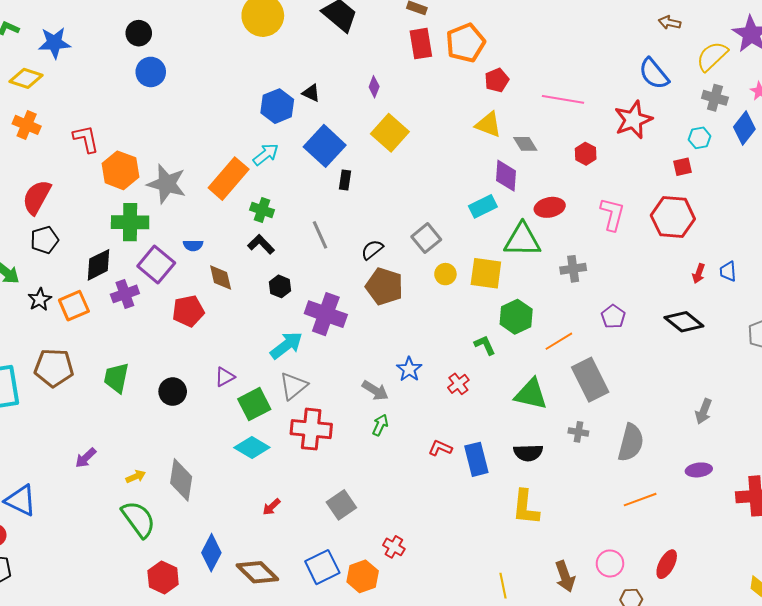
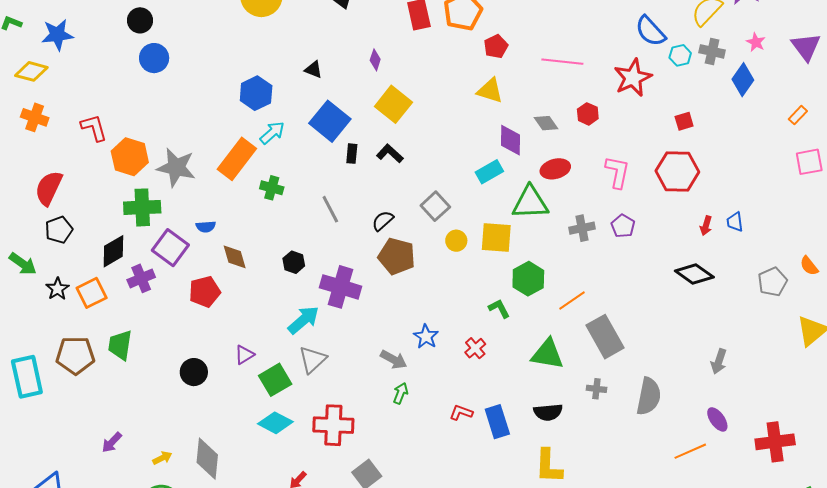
blue hexagon: (277, 106) -> (256, 93), moved
cyan hexagon: (700, 138) -> (680, 55), moved
gray diamond: (525, 144) -> (546, 123), moved
black L-shape: (261, 244) -> (390, 153), moved
purple pentagon: (613, 317) -> (623, 226), moved
green trapezoid: (116, 378) -> (120, 345), moved
red cross: (311, 429) -> (333, 425), moved
purple ellipse: (699, 470) -> (717, 419), turned 65
orange line: (640, 500) -> (690, 451), moved

